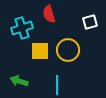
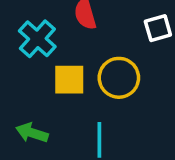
cyan cross: (22, 28) -> (37, 39), turned -30

